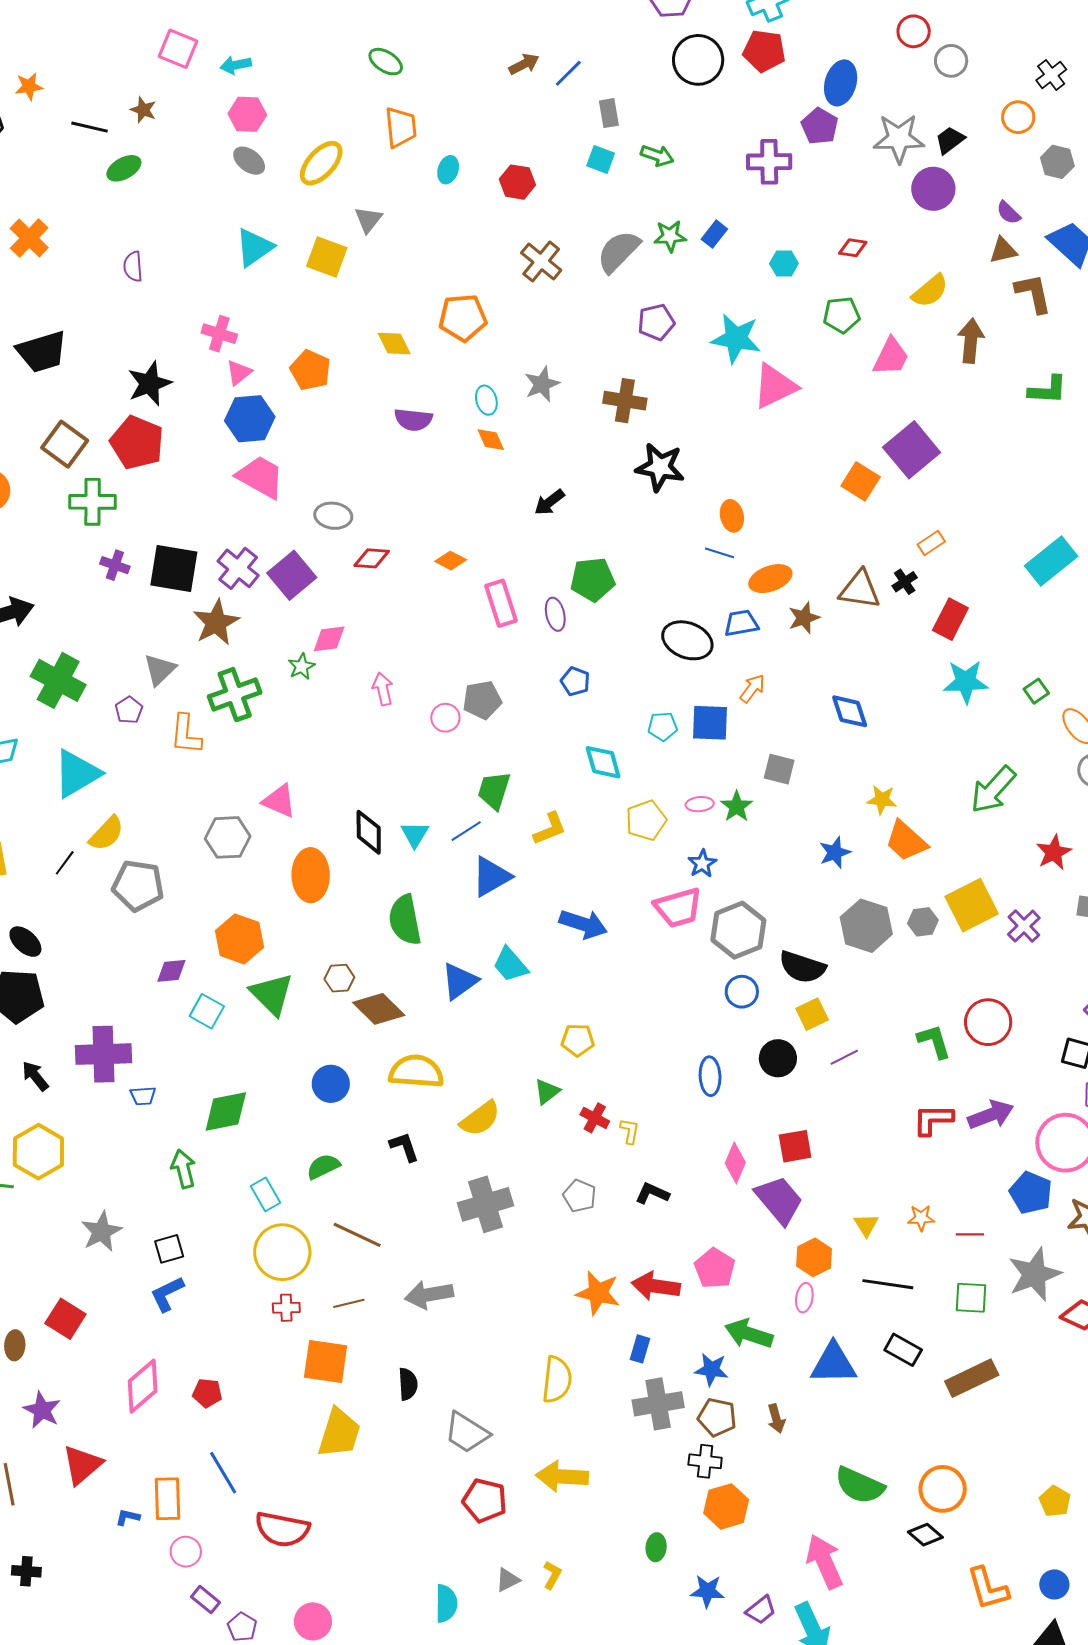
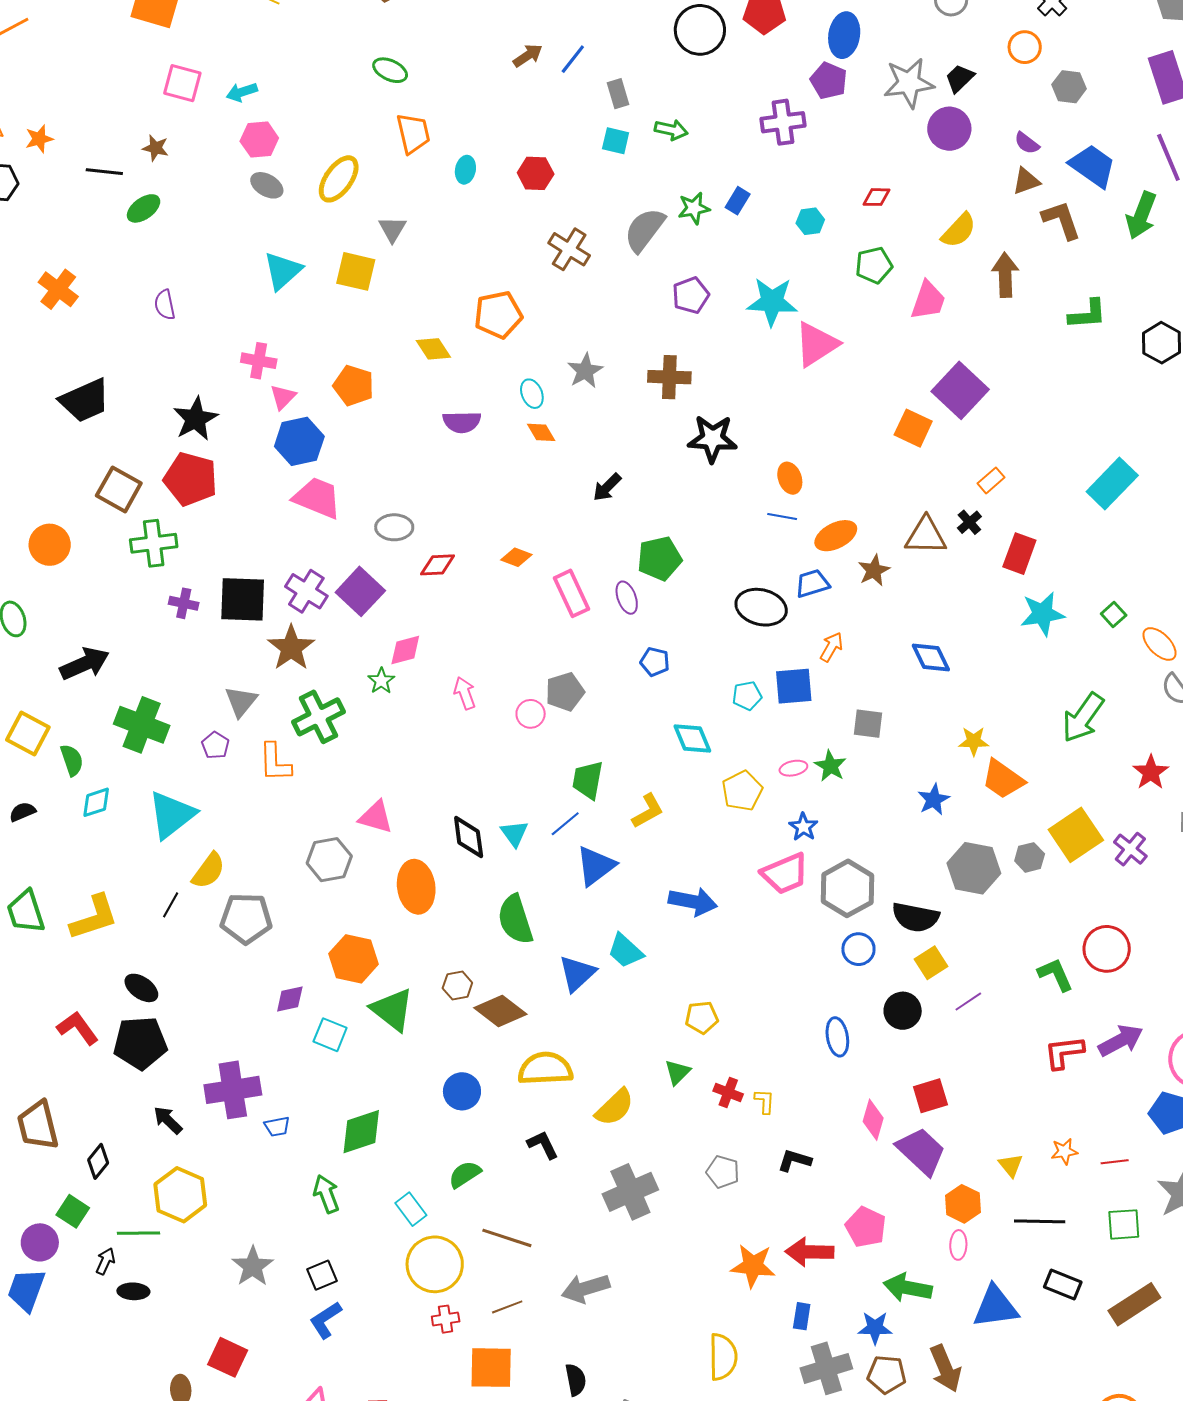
brown arrow: (776, 1419) -> (945, 1368), size x1.6

